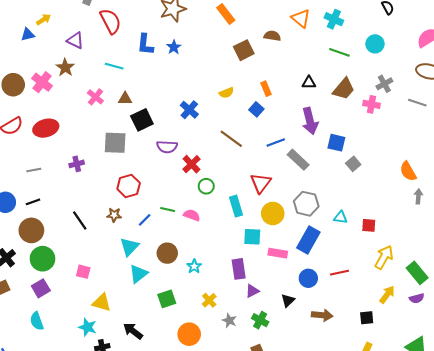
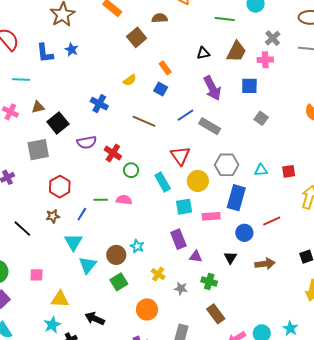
blue square: (336, 143) -> (249, 86), moved
brown circle: (167, 253) -> (116, 255), moved
purple triangle: (252, 291) -> (196, 256), turned 48
cyan star: (87, 327) -> (52, 325), turned -30

